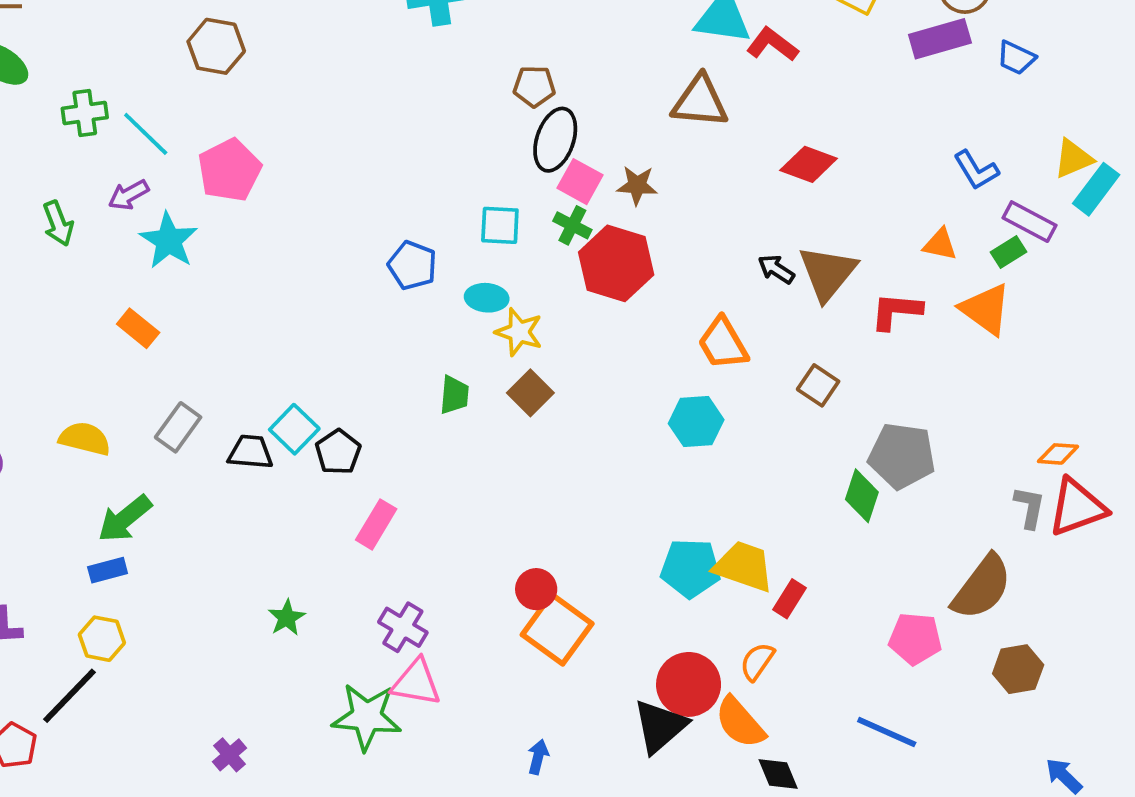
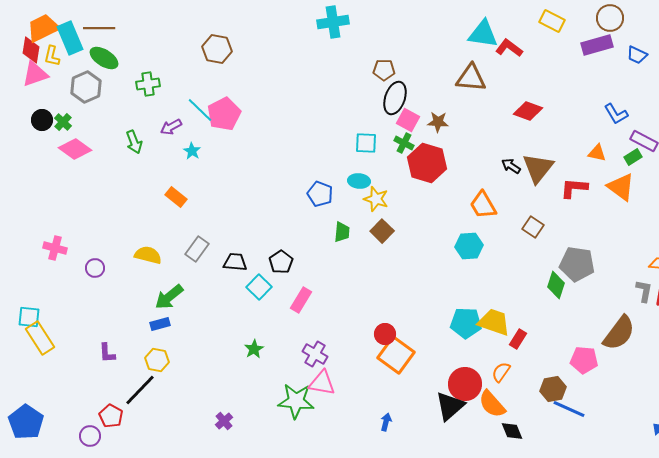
cyan line: (146, 134) -> (200, 110), moved
cyan star: (169, 241) -> (192, 151), size x0.6
blue pentagon: (412, 265) -> (320, 194), moved
cyan square: (294, 429) -> (259, 287), moved
brown hexagon: (1018, 669) -> (553, 389), moved

